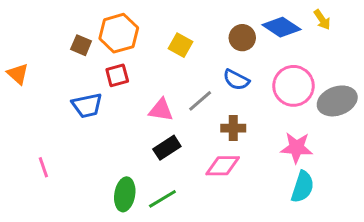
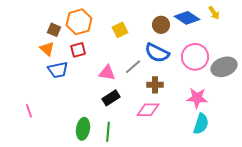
yellow square: (180, 45) -> (120, 30), turned 35
orange triangle: (18, 74) -> (47, 49), moved
blue semicircle: (236, 80) -> (157, 53), size x1.4
green line: (162, 199) -> (108, 132), turned -54

